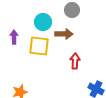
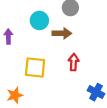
yellow square: (39, 46) -> (35, 67), moved

